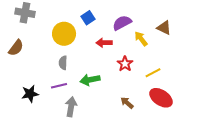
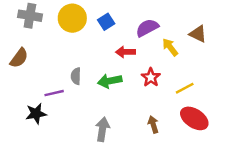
yellow circle: (64, 34) -> (72, 18), moved
green arrow: (90, 80) -> (110, 81), moved
purple line: (59, 86) -> (54, 93), moved
brown arrow: (127, 103) -> (153, 124), turned 32
gray arrow: (71, 107) -> (102, 129), moved

